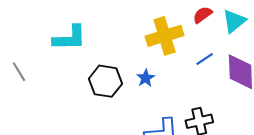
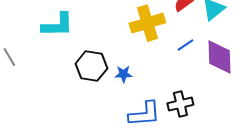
blue star: (146, 78) -> (123, 74), moved, turned 30

